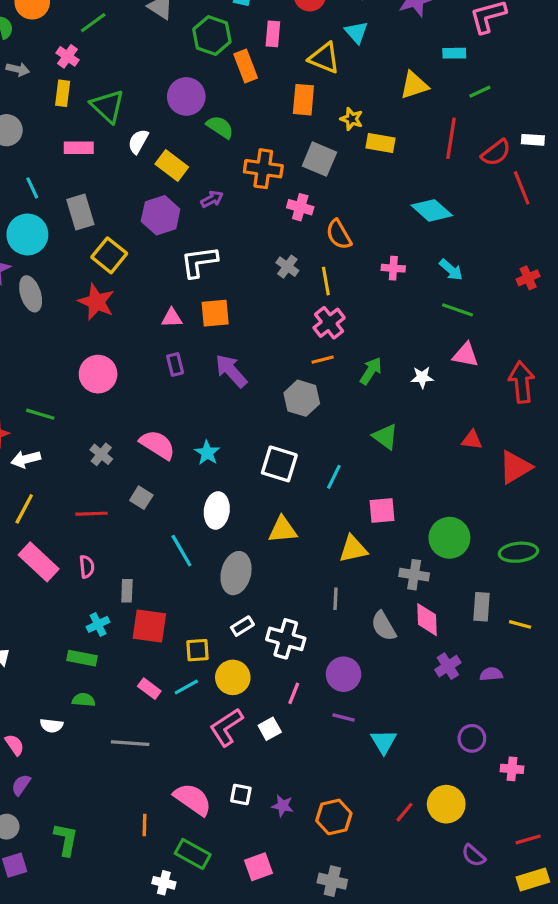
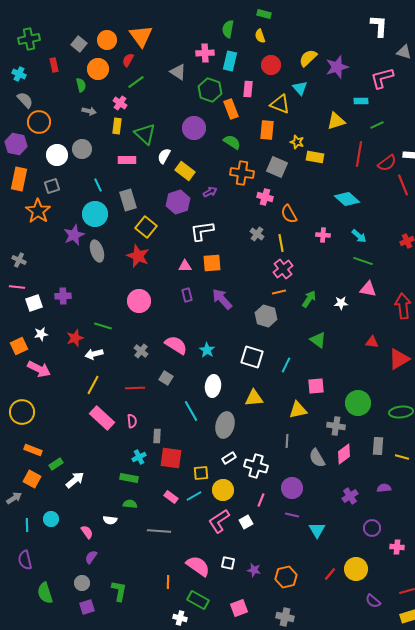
green semicircle: (220, 127) -> (232, 142), moved
pink diamond: (427, 620) -> (344, 454), turned 55
purple cross: (448, 666) -> (350, 496), moved

